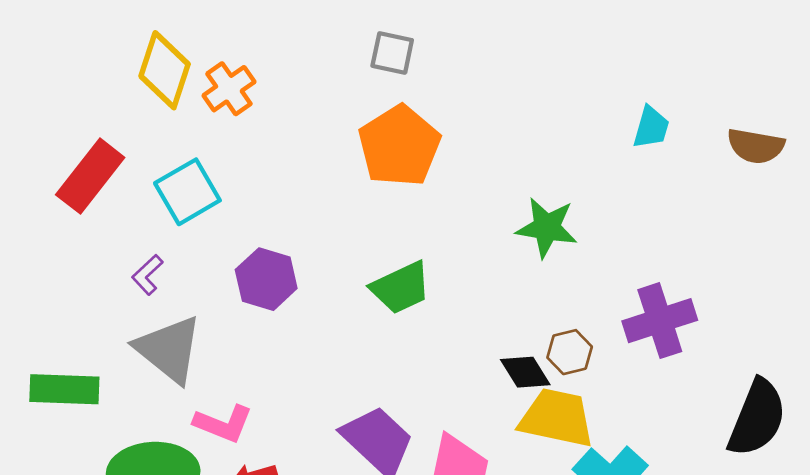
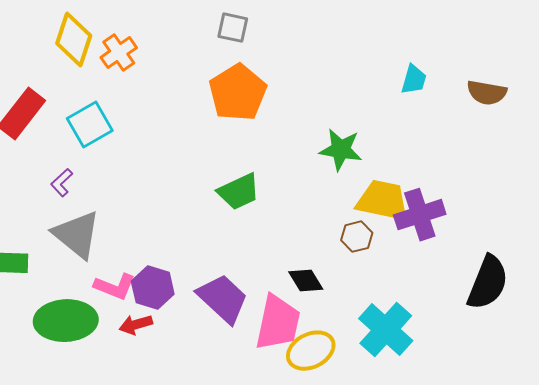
purple hexagon: (266, 279) -> (153, 288), moved
black diamond: (525, 372) -> (306, 281), moved
yellow trapezoid: (557, 418) -> (383, 201), moved

